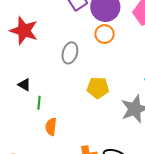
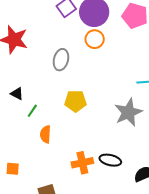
yellow pentagon: (98, 88) -> (75, 101), moved
green line: (39, 103) -> (32, 111), turned 32

